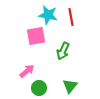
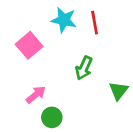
pink square: (36, 36) -> (29, 45), moved, turned -30
green triangle: (70, 86) -> (119, 91), moved

